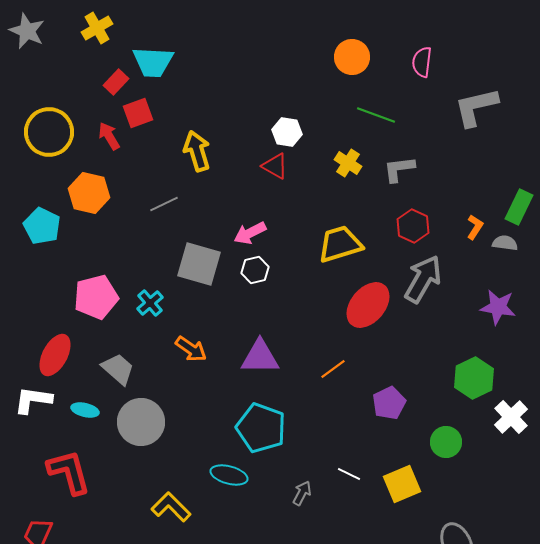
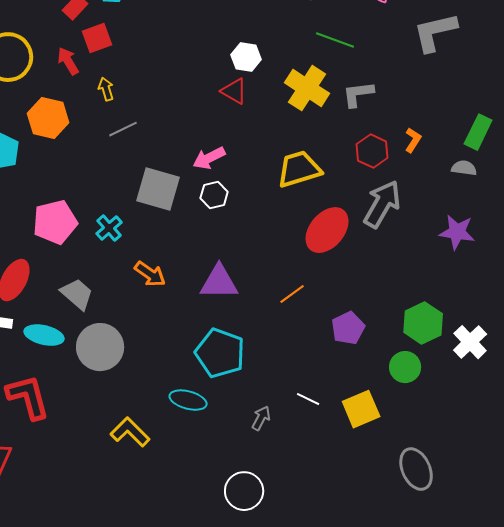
yellow arrow: (197, 151) -> (106, 89), moved, size x0.6
yellow cross: (348, 163) -> (307, 88), size x1.6
orange L-shape: (475, 227) -> (413, 140), moved
green hexagon: (474, 378) -> (423, 323), moved
cyan ellipse: (85, 410) -> (44, 335), size x1.4

